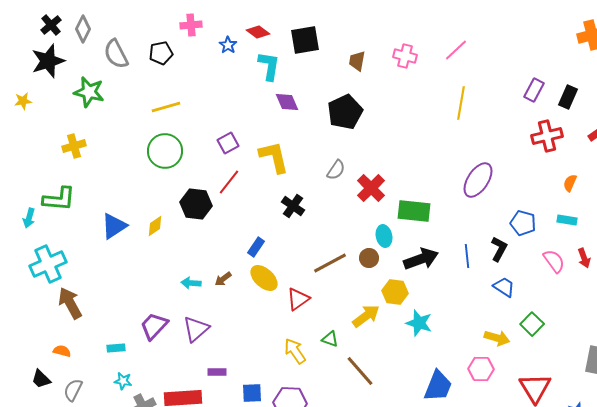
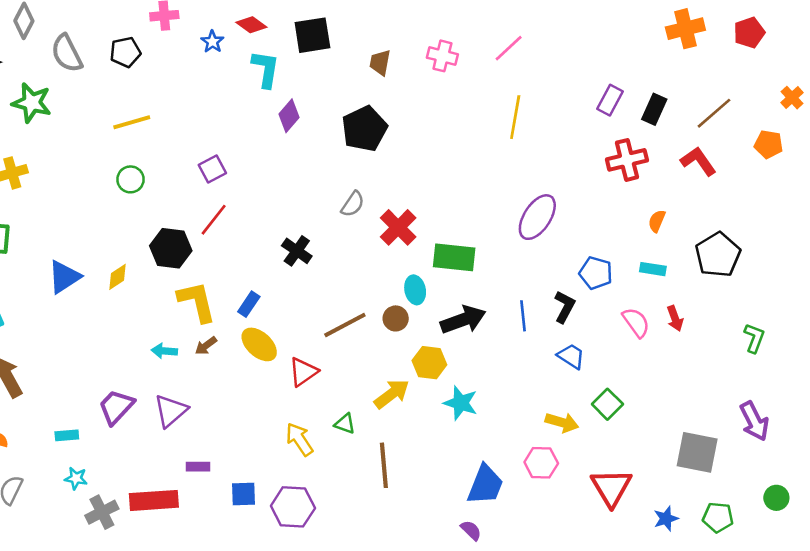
purple diamond: (287, 102) -> (289, 116), turned 65
green circle: (165, 151) -> (130, 179), size x0.6
yellow L-shape: (274, 157) -> (197, 302), moved
brown line: (360, 371) -> (384, 465), turned 36

